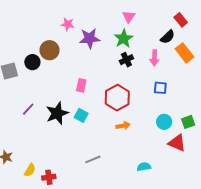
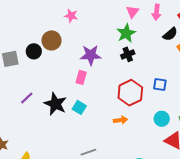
purple star: (90, 38) -> (91, 55), moved
pink arrow: (154, 58) -> (157, 12), moved
red hexagon: (117, 98) -> (130, 93), moved
black star: (57, 113) -> (55, 104), turned -30

